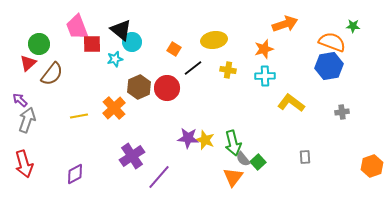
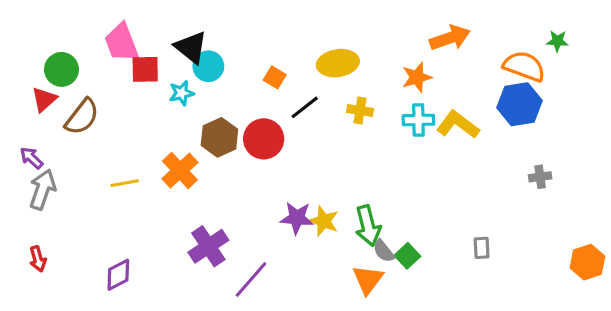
yellow L-shape: (291, 103) -> (458, 125), moved
red arrow: (24, 164) -> (38, 259), size x0.6

